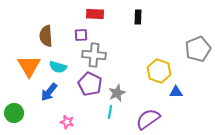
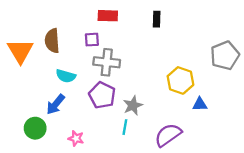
orange triangle: (29, 66) -> (20, 51), moved
green circle: (14, 113) -> (35, 128), moved

